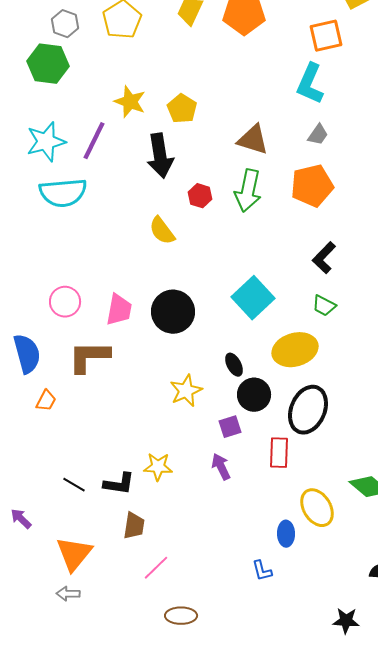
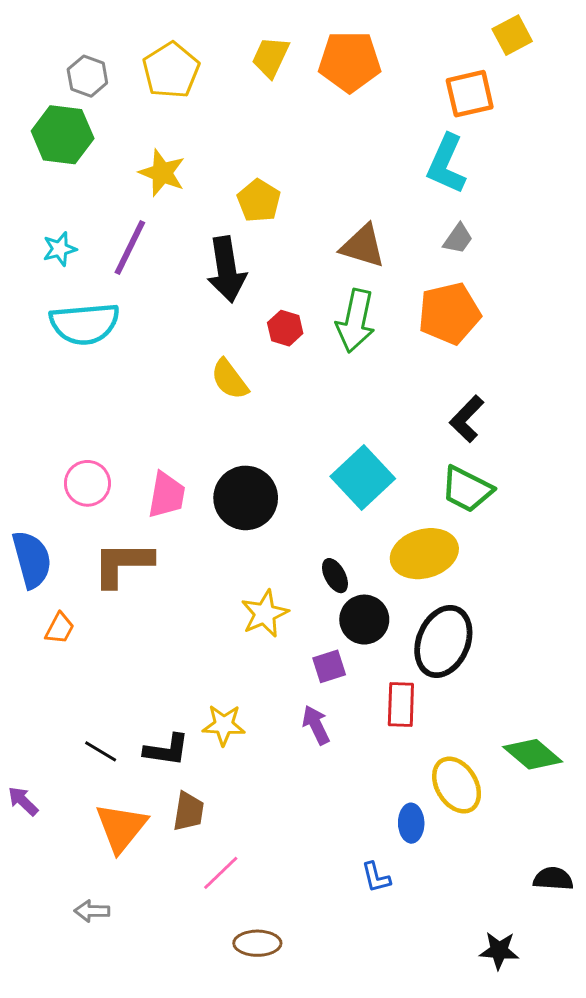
yellow star: (130, 102) -> (162, 173), moved
cyan star: (46, 142) -> (60, 249), size x0.6
green trapezoid: (324, 306) -> (467, 489), size x1.5
orange triangle: (74, 554) -> (121, 827), moved

